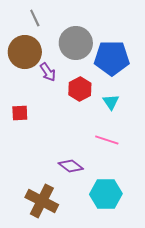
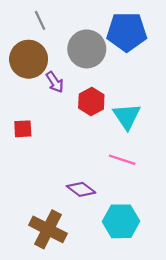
blue pentagon: (112, 58) -> (127, 32), moved
cyan triangle: (111, 102) -> (127, 116), size x1.5

